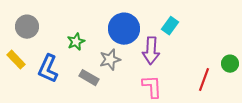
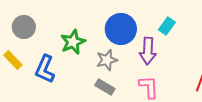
green star: (76, 42) -> (73, 42), size x1.4
gray rectangle: (89, 78) -> (105, 87), moved

